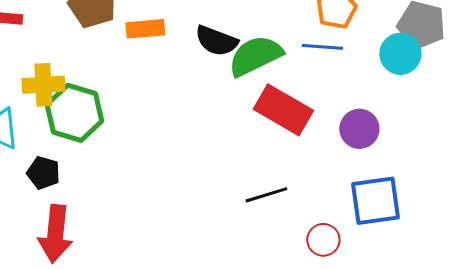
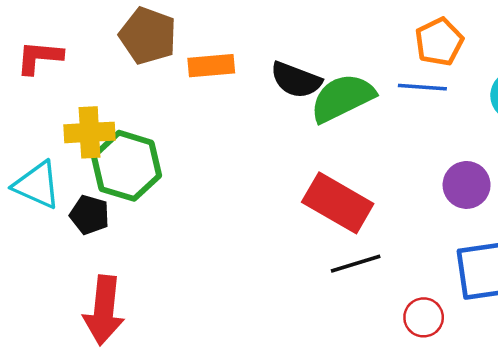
red rectangle: (283, 110) -> (338, 203), moved
black pentagon: (43, 173) -> (89, 215), moved

